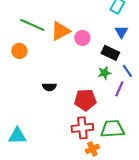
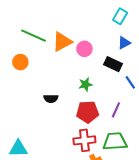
blue triangle: (121, 32) -> (124, 43), turned 32
green star: (104, 73) -> (85, 84), moved
purple line: (119, 89) -> (116, 110), moved

